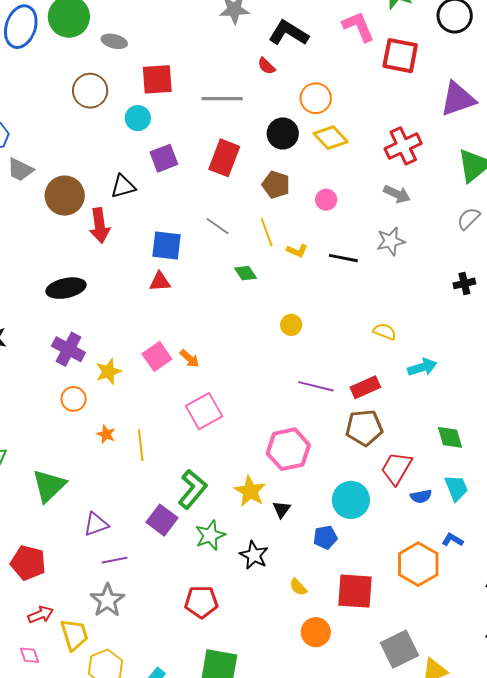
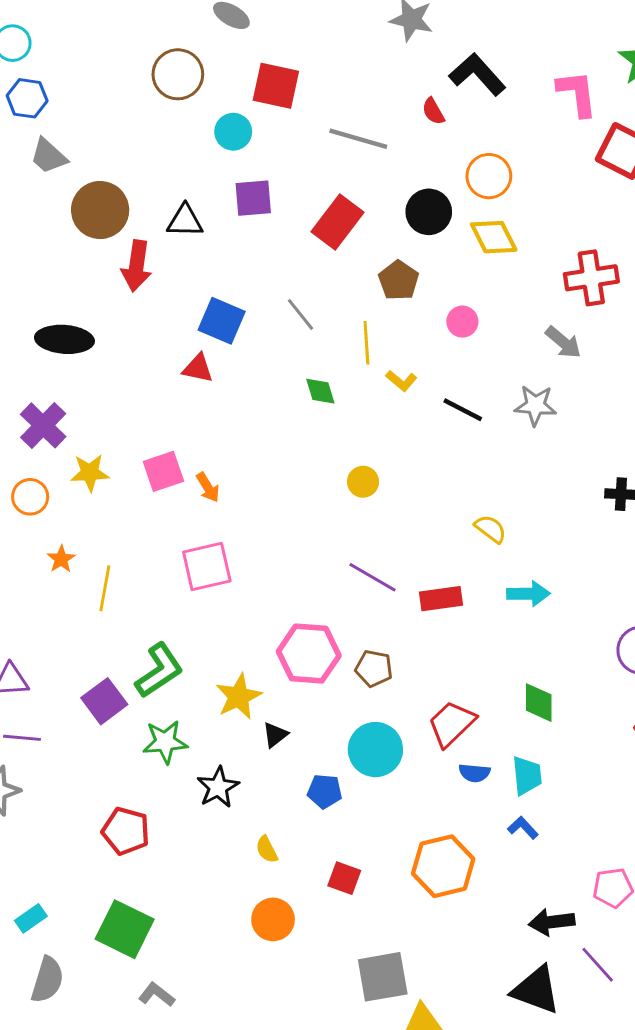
brown pentagon: (364, 428) -> (374, 669), moved, size x0.7
blue L-shape: (453, 540) -> (523, 828), moved
red square: (355, 591) -> (344, 878), size x0.6

